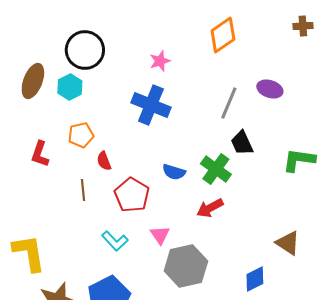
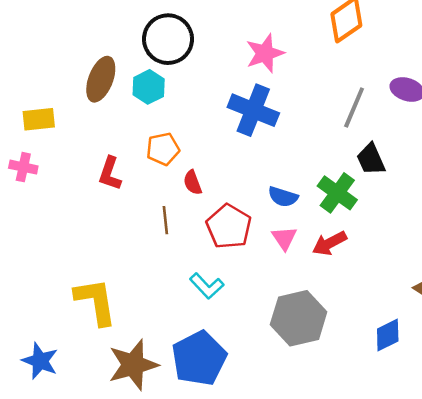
pink star: (160, 61) -> (265, 53), size x1.4
pink triangle: (160, 235) -> (284, 238), moved

